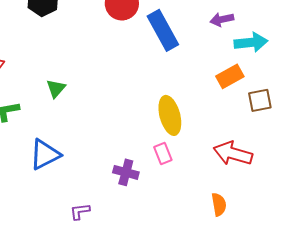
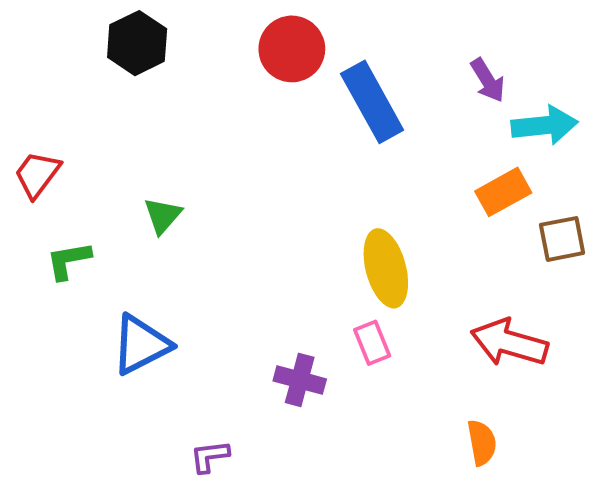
purple arrow: (222, 19) -> (488, 80), turned -110

